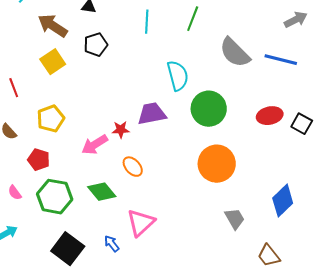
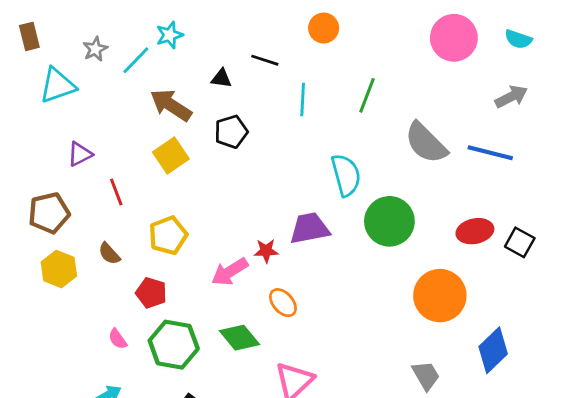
orange circle: (217, 164) -> (440, 296), moved

